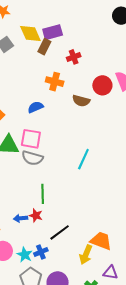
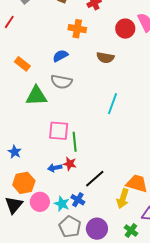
brown semicircle: (81, 101) -> (105, 58), moved
pink square: (31, 139) -> (59, 131), moved
gray semicircle: (32, 158) -> (61, 82), moved
blue cross: (41, 252) -> (78, 200), turned -32

